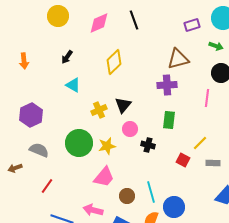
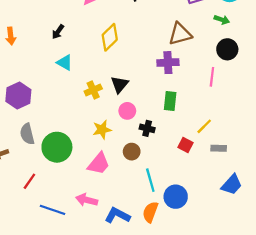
green circle: (79, 143) -> (57, 147), moved
gray semicircle: (39, 150) -> (27, 134), turned -126
red line: (47, 186) -> (29, 181), moved
brown circle: (127, 196) -> (132, 152), moved

